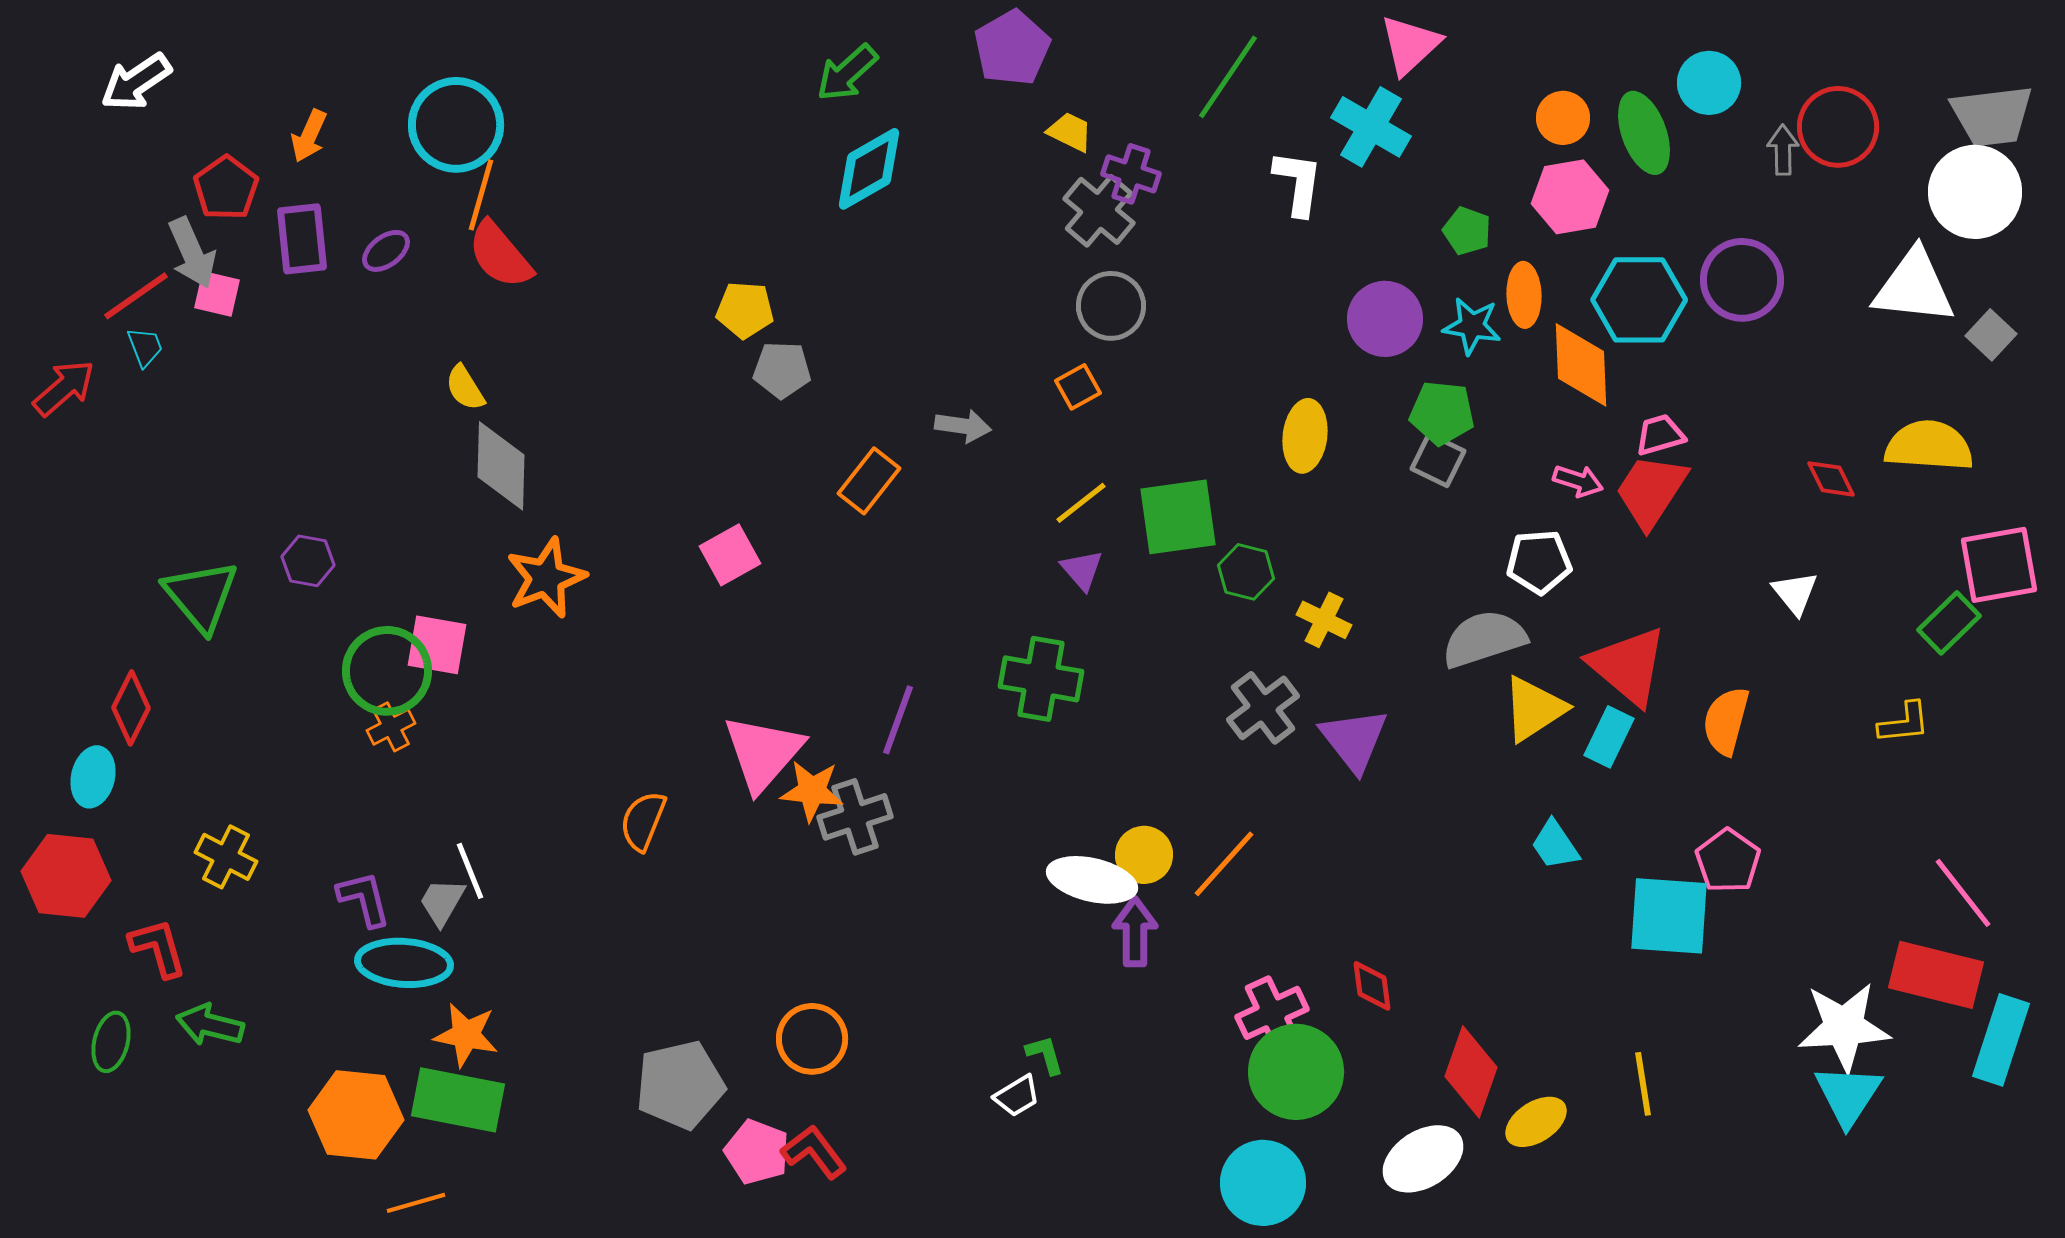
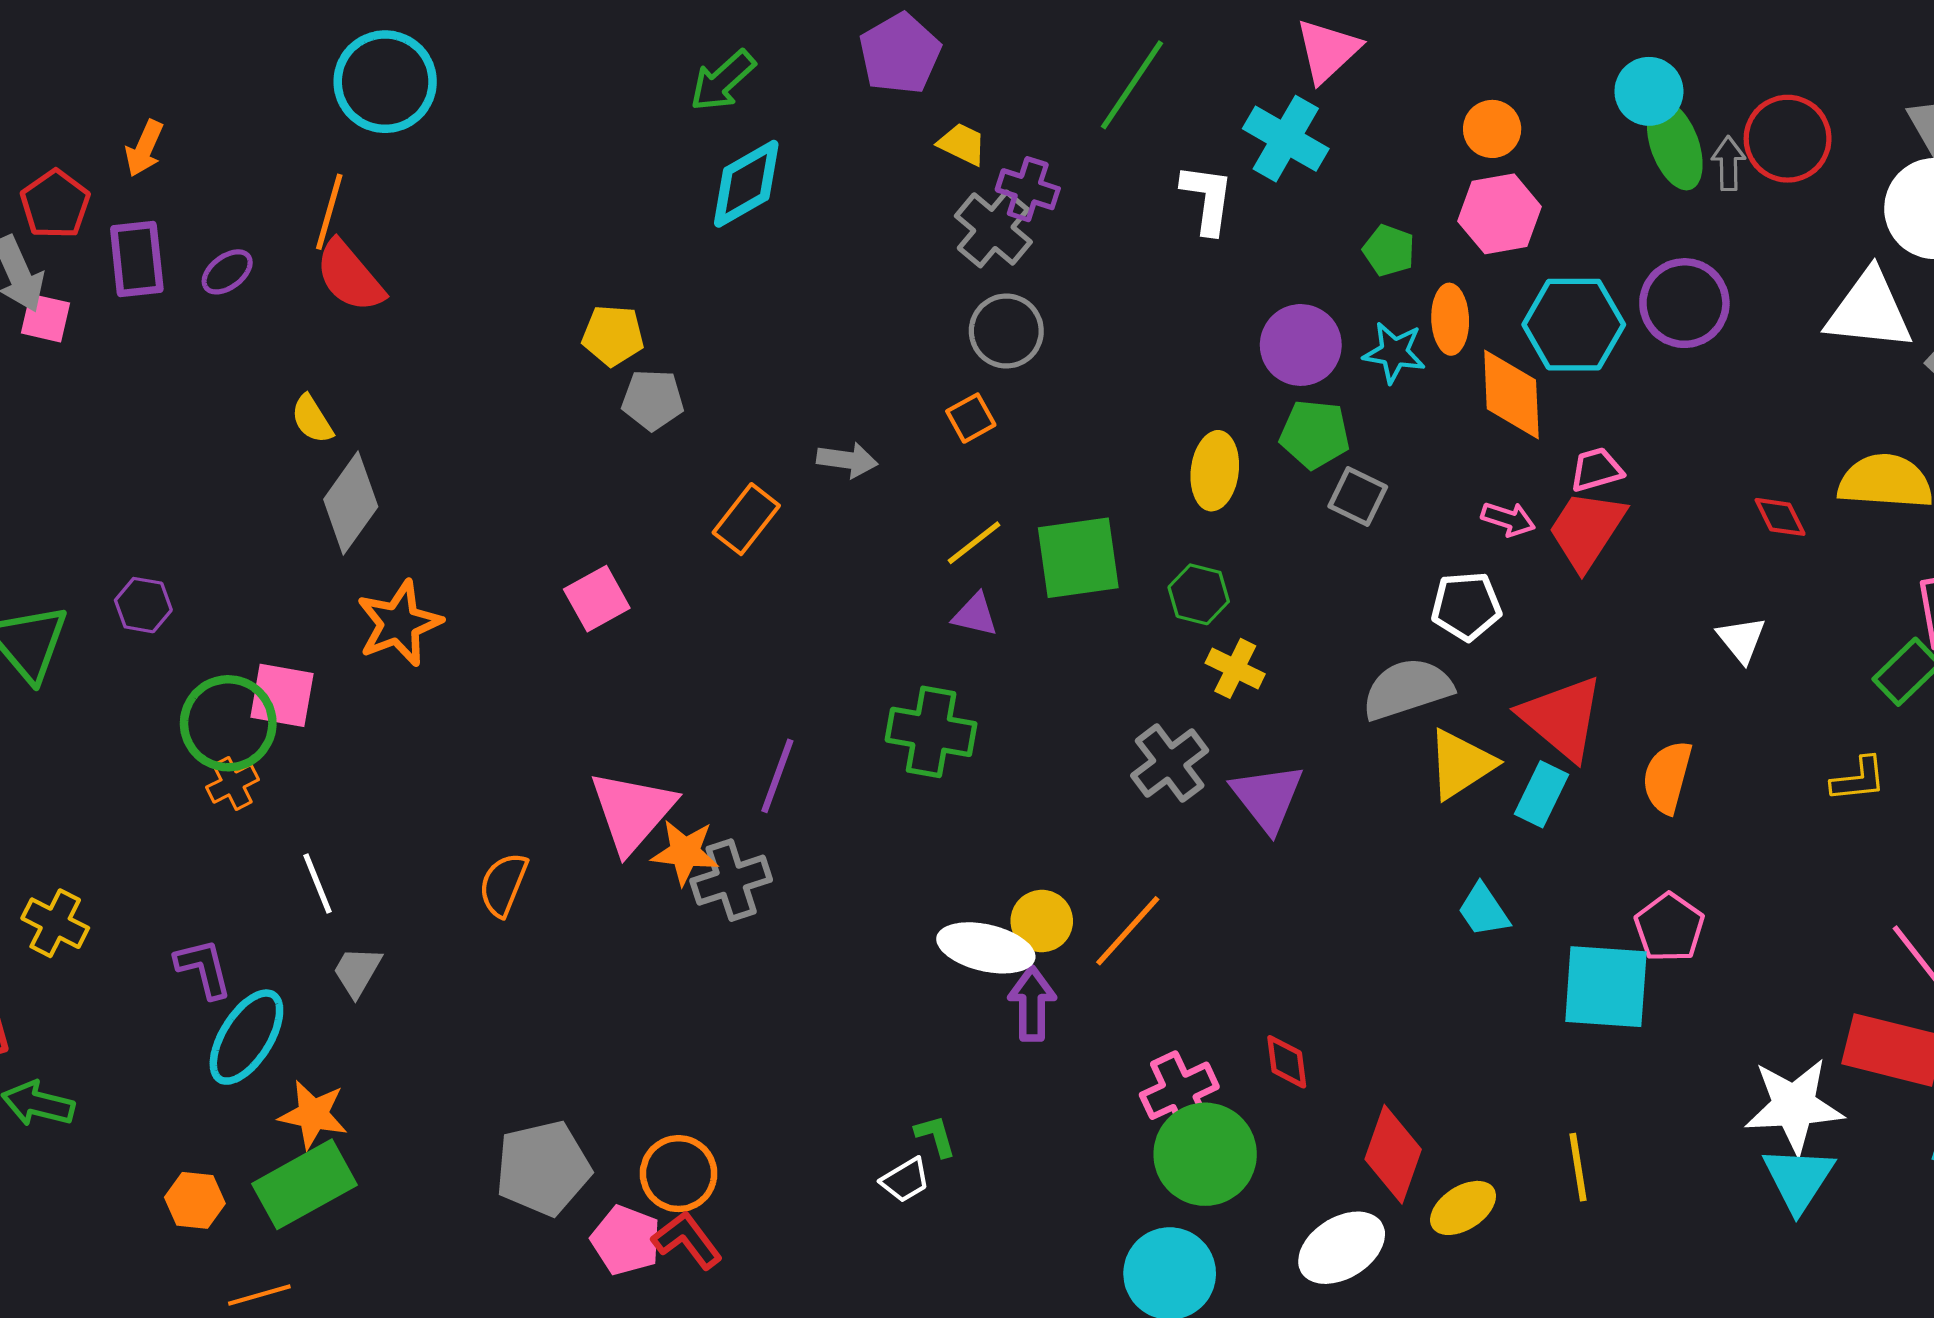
cyan circle: (456, 125) -> (385, 82), moved
green ellipse: (1644, 133) -> (1675, 145), moved
green pentagon: (1442, 413) -> (1315, 434), moved
gray diamond: (501, 466) -> (351, 503), turned 34
purple triangle: (1082, 570) -> (975, 615), turned -36
green hexagon: (1246, 572) -> (1199, 594), moved
white line: (470, 871) -> (317, 883), moved
gray trapezoid: (442, 902) -> (357, 972), moved
cyan ellipse: (404, 963) -> (246, 1037), turned -62
orange circle: (812, 1039) -> (679, 1174), moved
green rectangle: (458, 1100) -> (305, 1184), turned -40
orange hexagon: (356, 1115) -> (195, 1200), size x0.6

